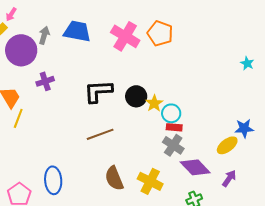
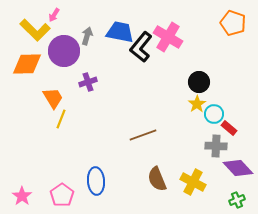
orange pentagon: (160, 33) -> (233, 23), moved
black L-shape: (98, 91) -> (141, 47), moved, turned -48
black circle: (136, 96) -> (199, 82), moved
red rectangle: (174, 127) -> (229, 128), moved, turned 35
gray cross: (173, 145) -> (216, 146), turned -30

